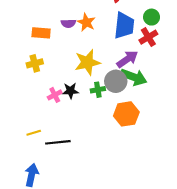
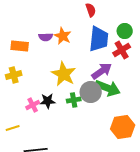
yellow star: (87, 62) -> (64, 74), turned -30
orange hexagon: (126, 114) -> (123, 127), moved
yellow line: (34, 133) -> (13, 128), moved

